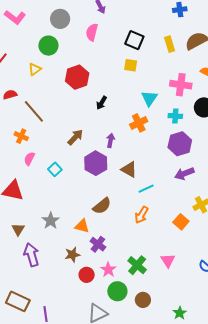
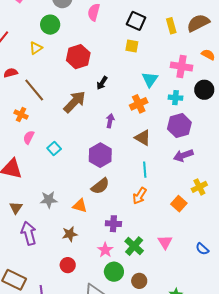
brown arrow: (75, 137) -> (75, 102), moved, size x1.4
purple hexagon: (96, 163) -> (100, 155), moved
brown triangle: (129, 169) -> (143, 138), moved
cyan line: (146, 189) -> (145, 170), turned -70
gray star: (51, 221) -> (49, 200), turned 30
purple cross: (98, 244) -> (113, 224), moved, turned -35
red circle: (87, 275) -> (68, 265), moved

